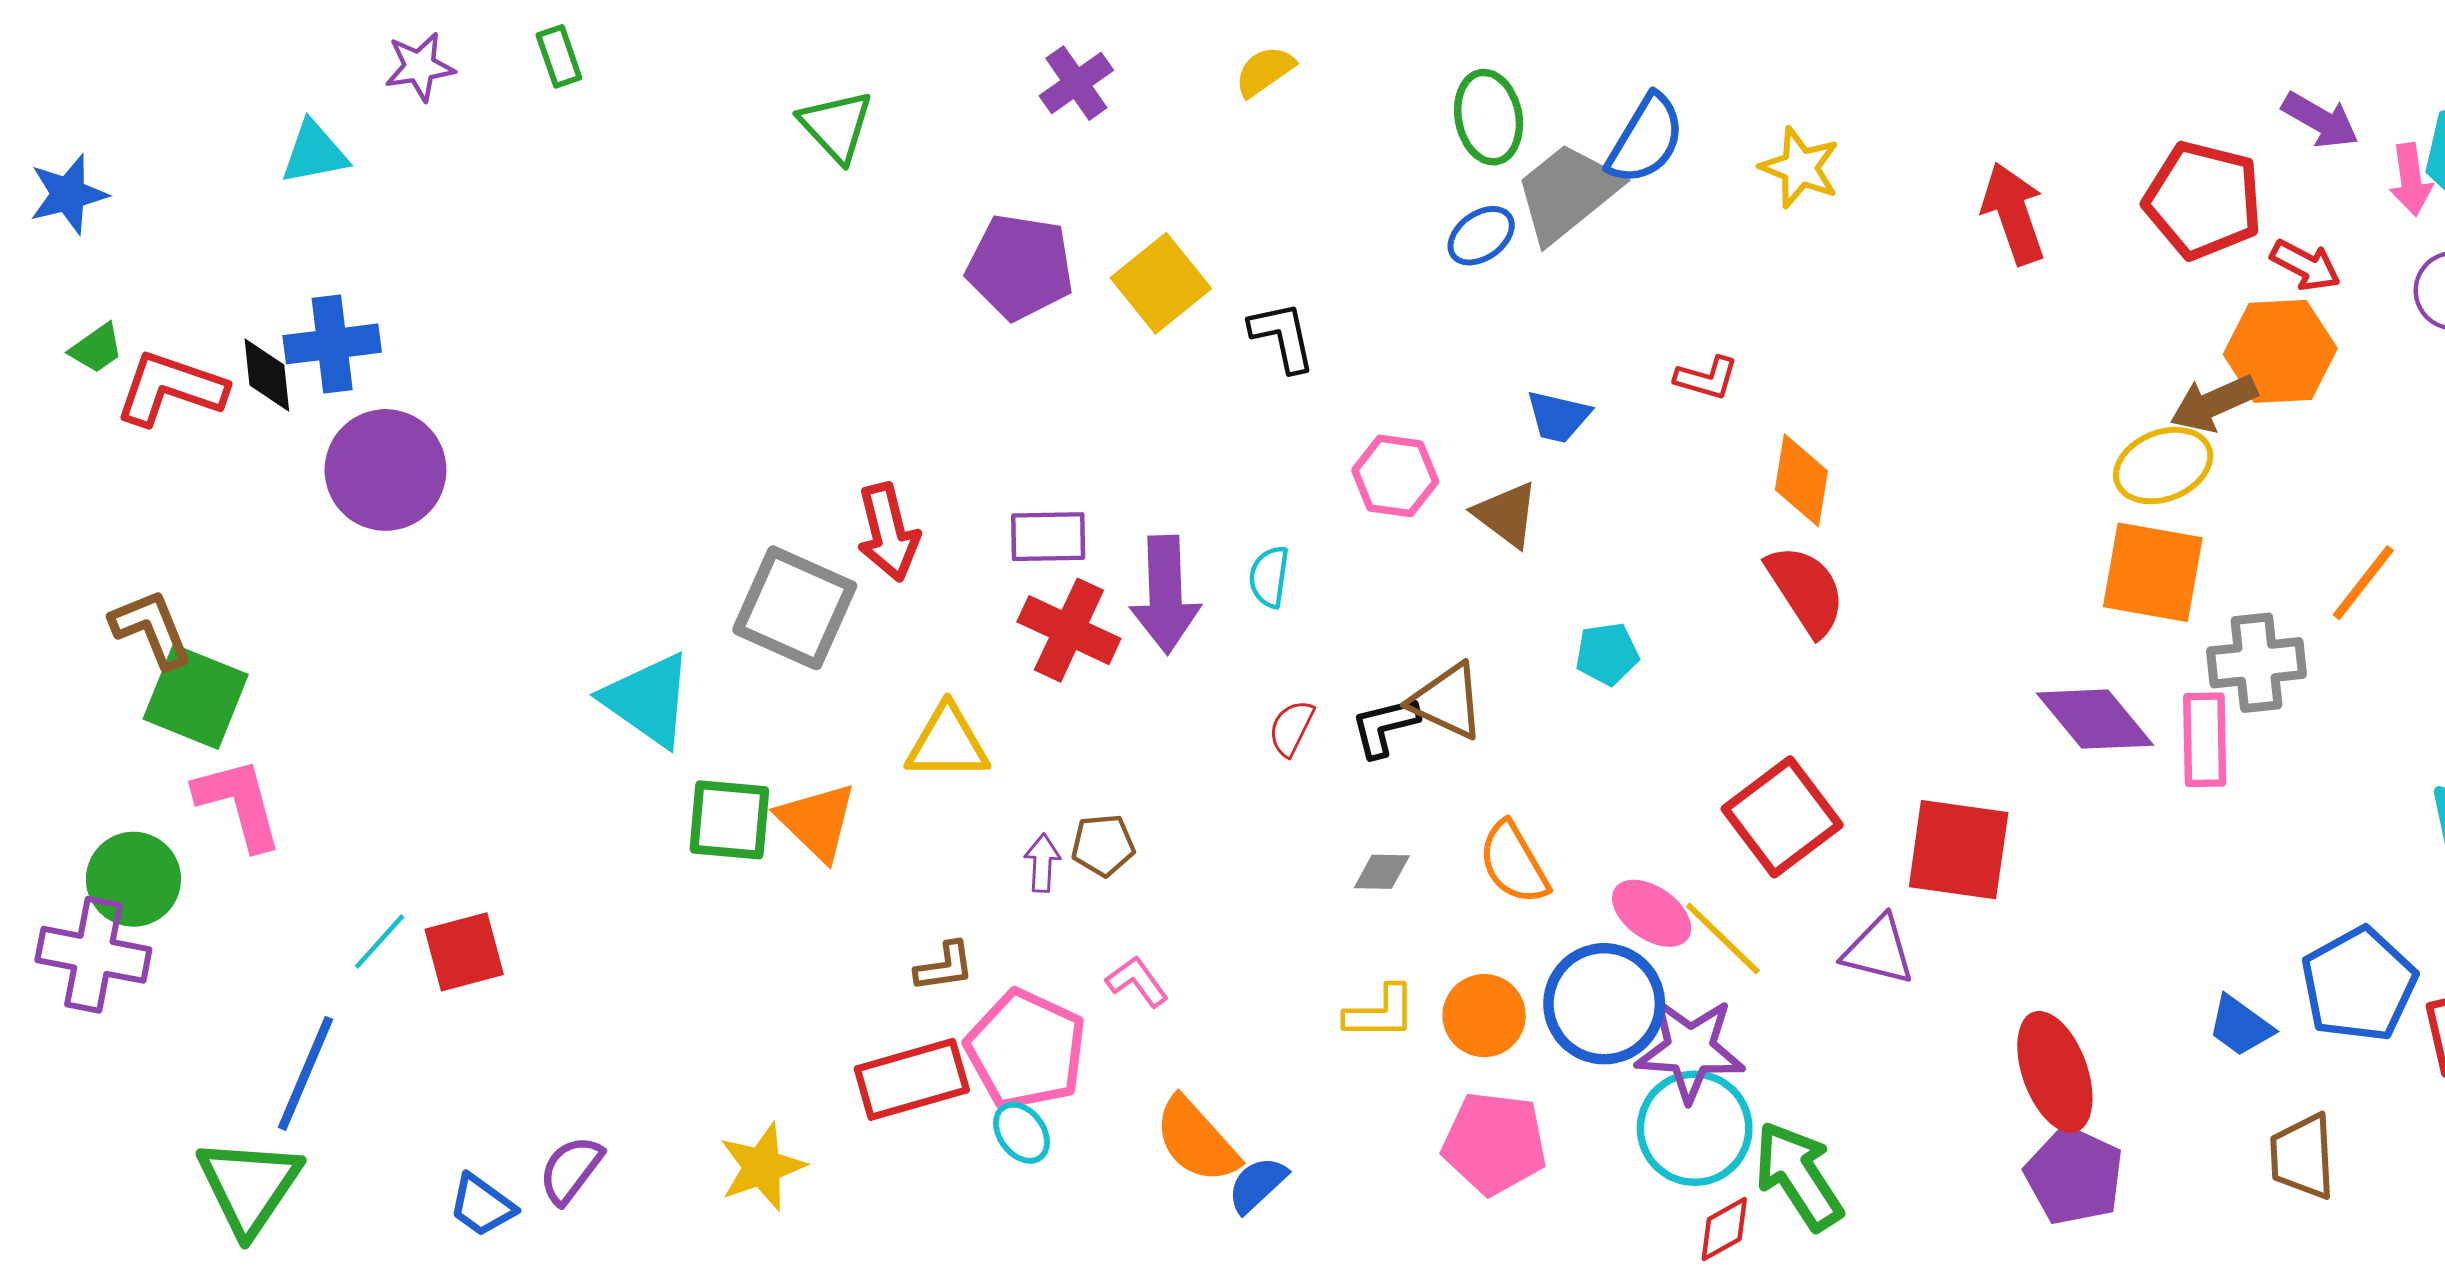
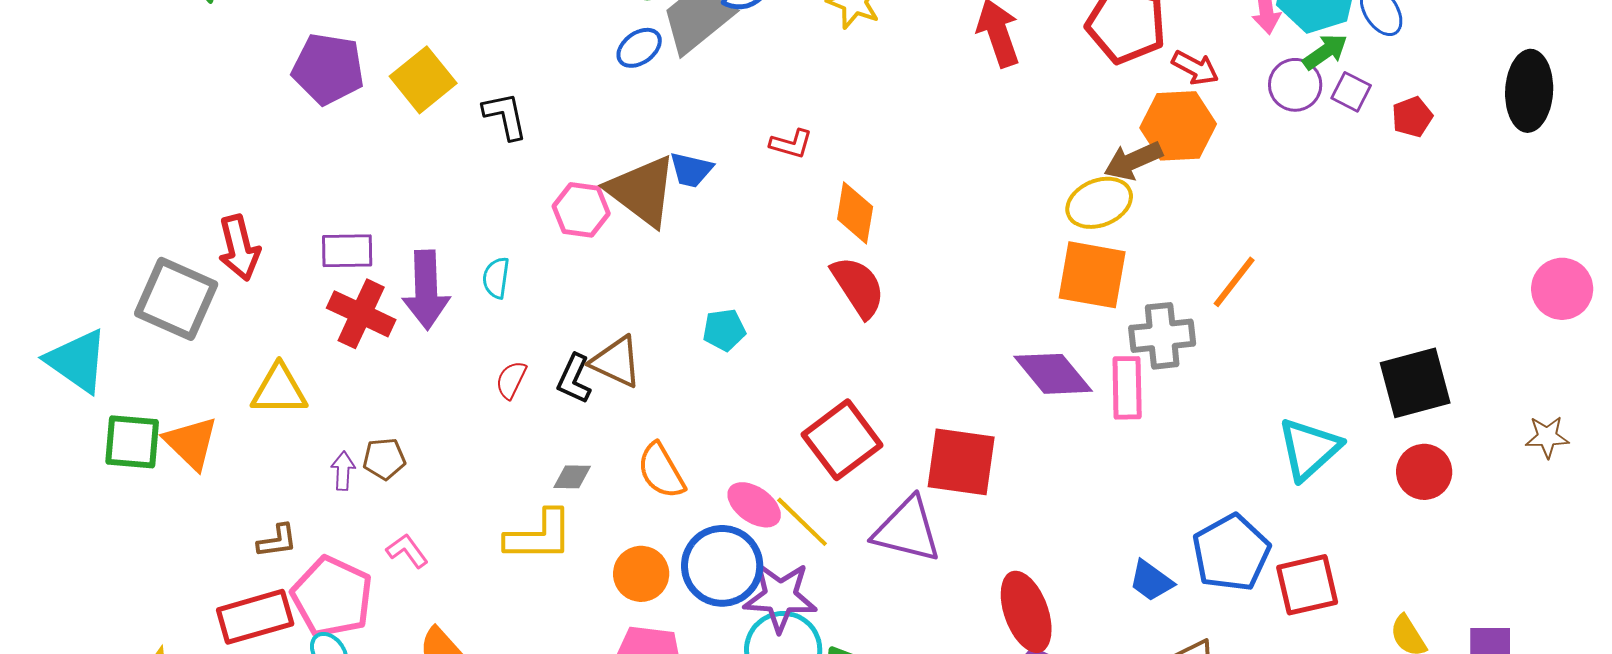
brown triangle: (1506, 514) -> (642, 191), moved, size x1.6
black L-shape: (1385, 726) -> (574, 379), turned -51
purple triangle: (1878, 950) -> (907, 530), size x1.4
yellow L-shape: (1380, 1013) -> (539, 536), moved, size x1.4

